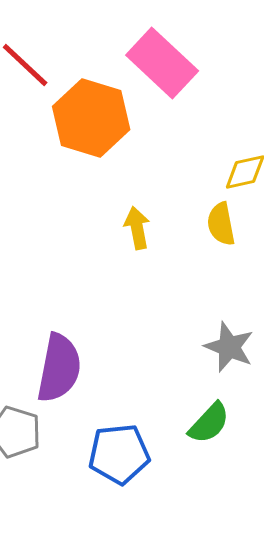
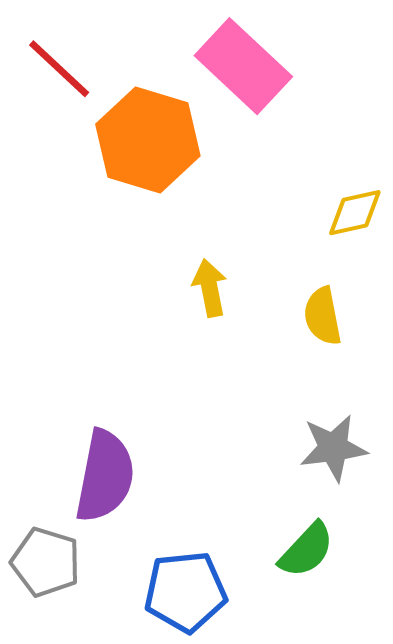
yellow semicircle: (221, 224) -> (323, 316), moved
gray star: (229, 347) -> (333, 448), turned -30

